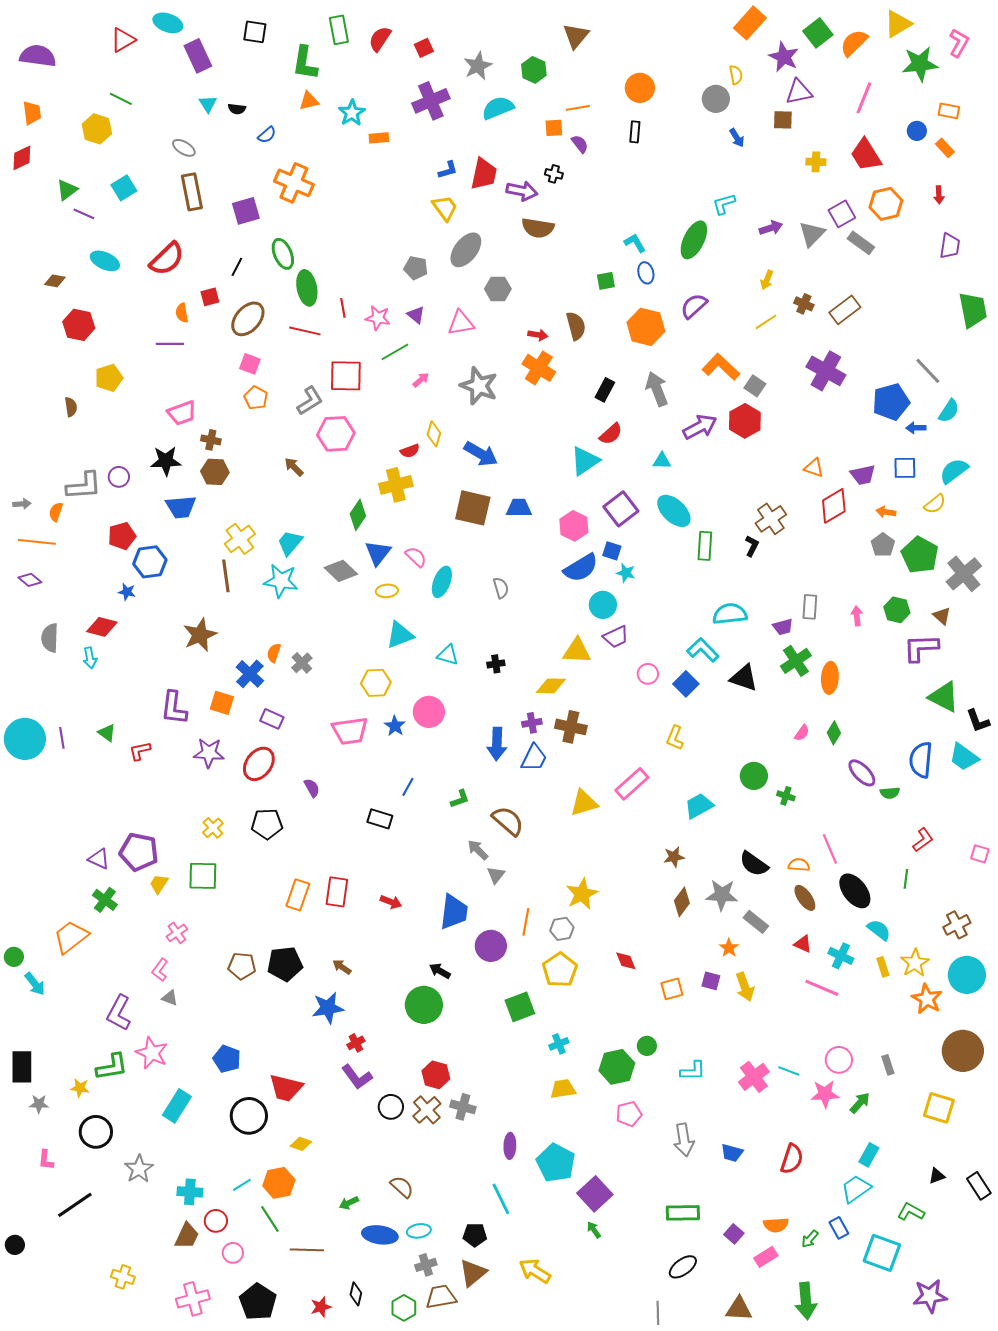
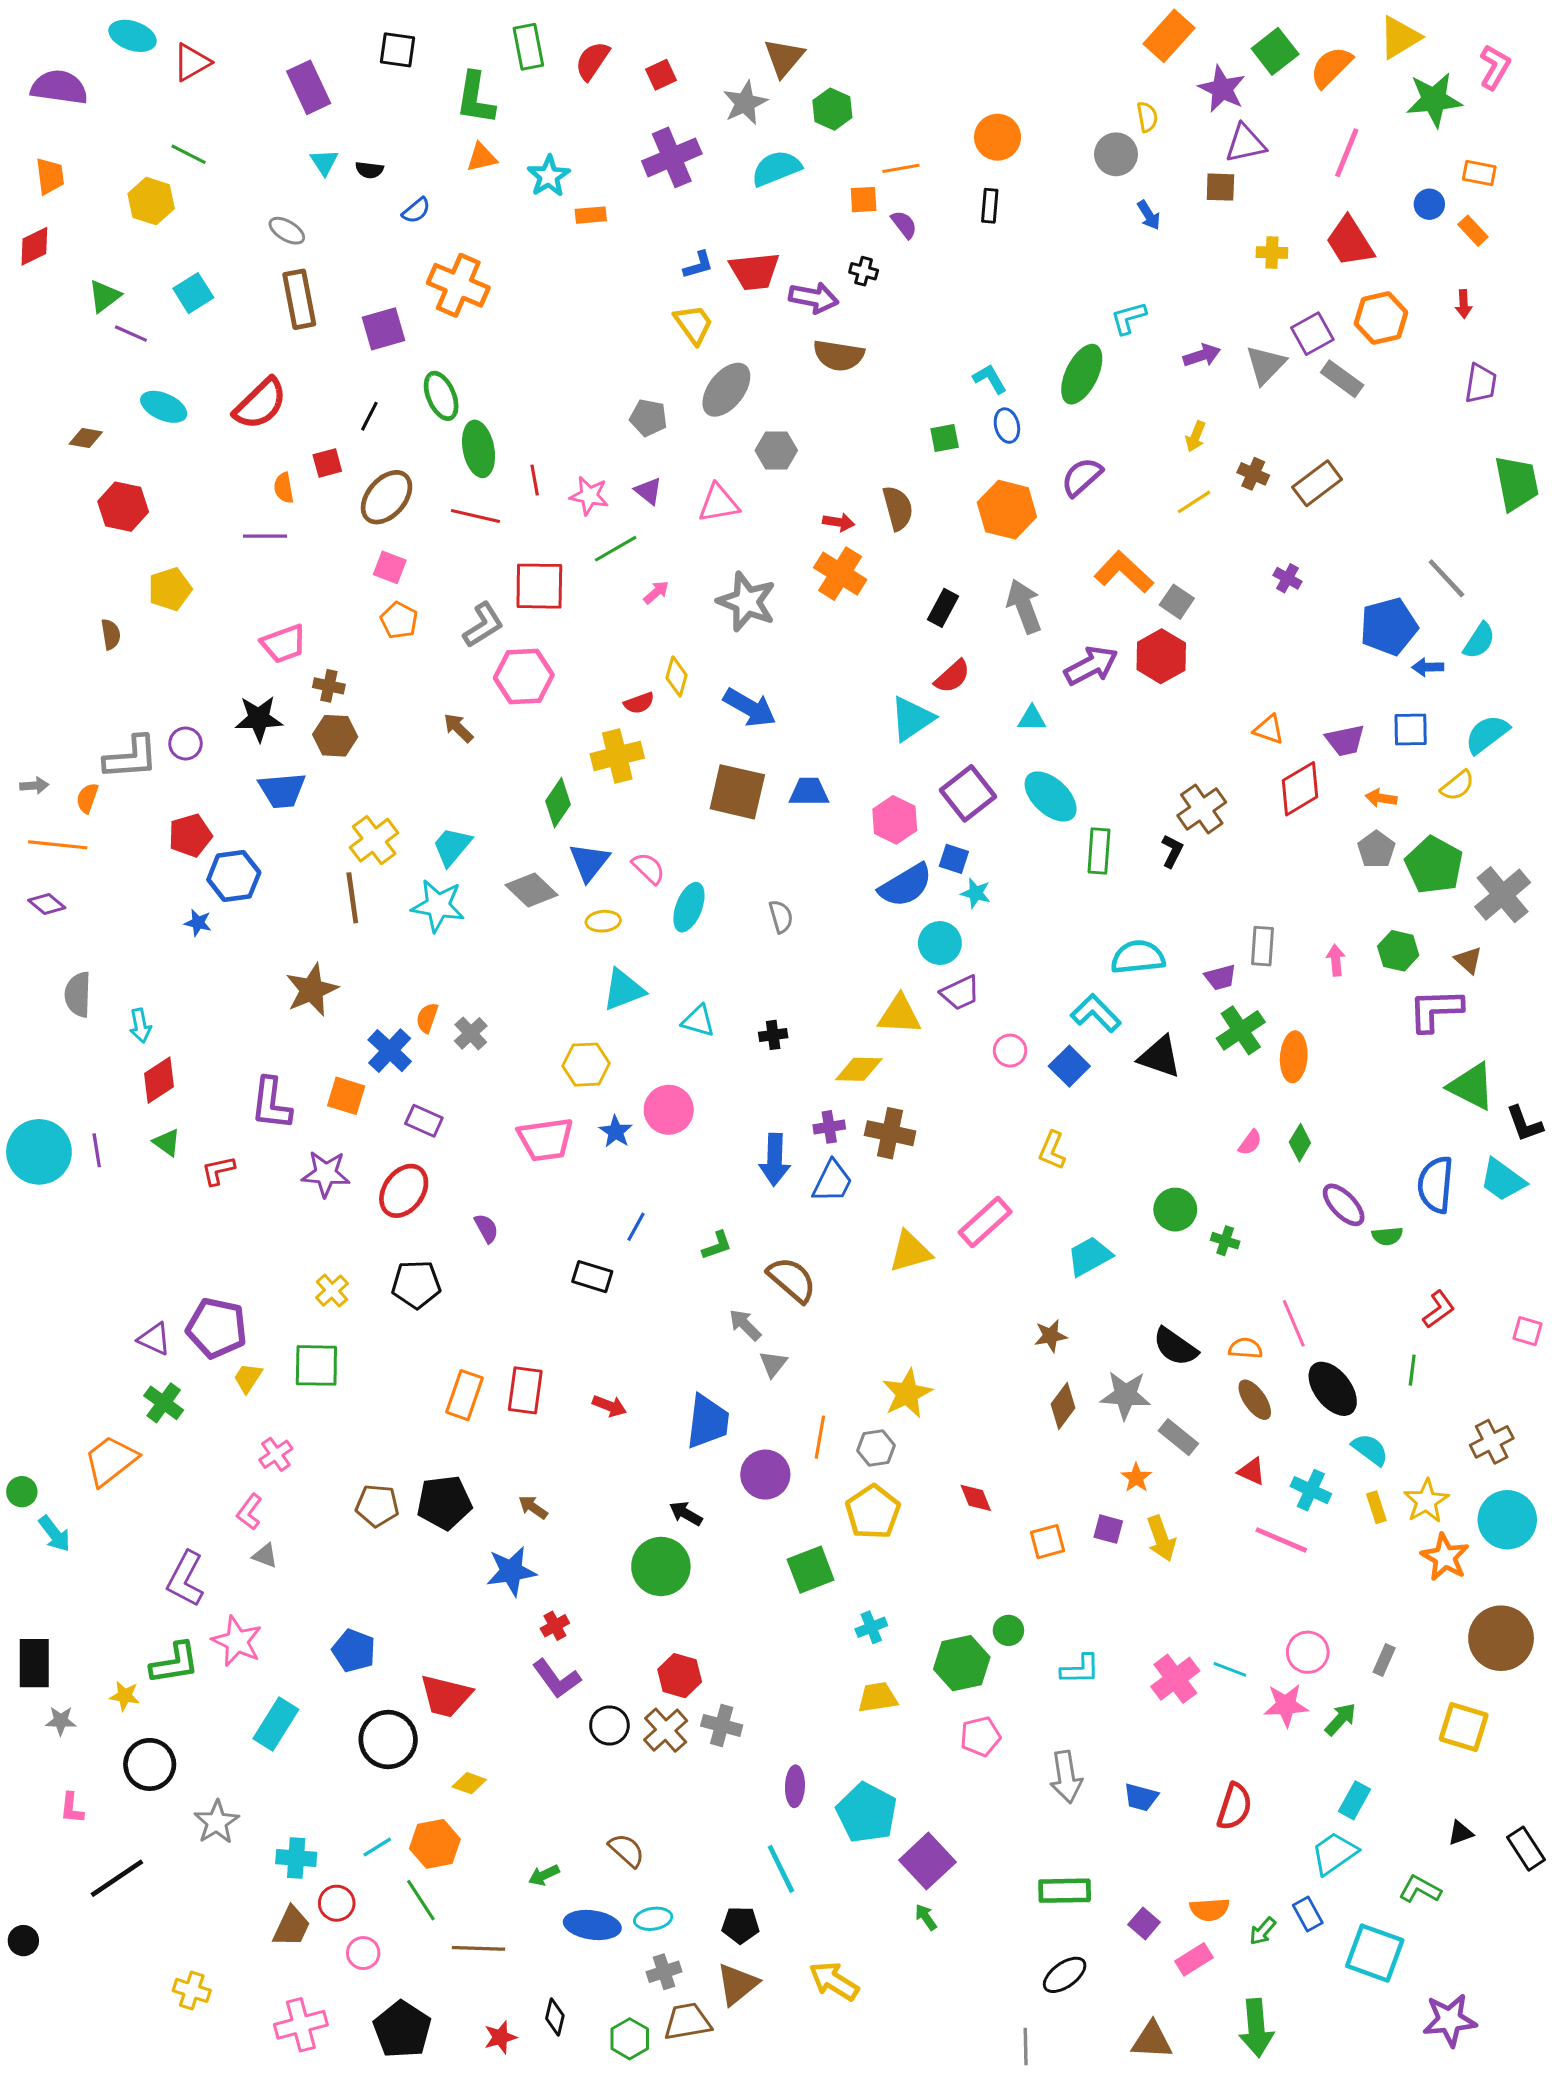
cyan ellipse: (168, 23) -> (132, 36), moved
brown triangle: (576, 36) -> (784, 58), moved
red trapezoid: (484, 174) -> (754, 271), turned 72
purple cross: (826, 371) -> (1287, 578), size x0.5
red diamond: (102, 627) -> (159, 1080), moved, turned -48
gray rectangle: (888, 1065) -> (1384, 1660), turned 42

